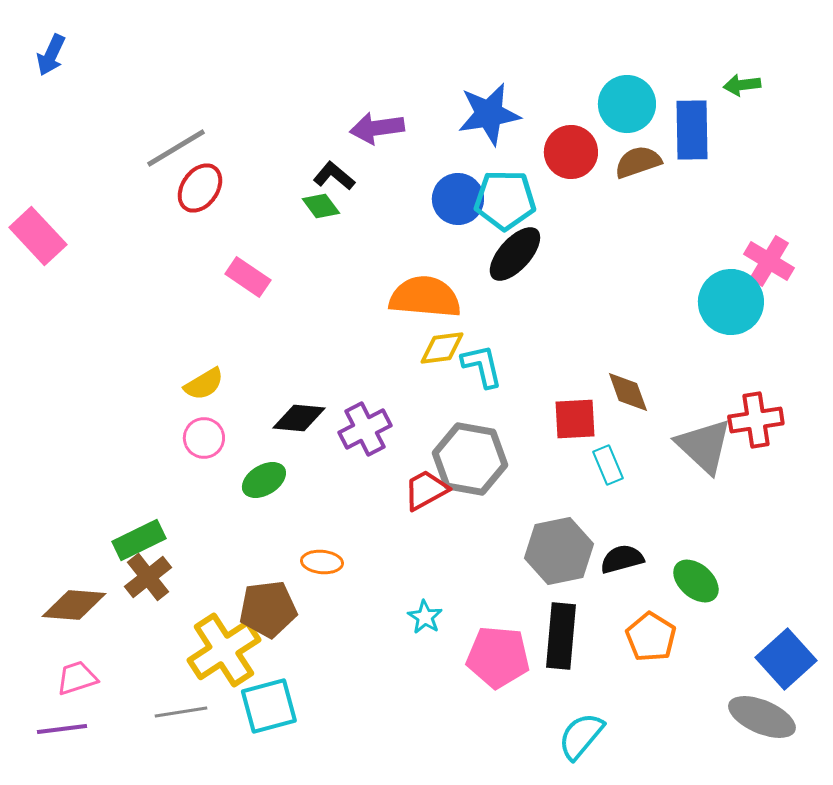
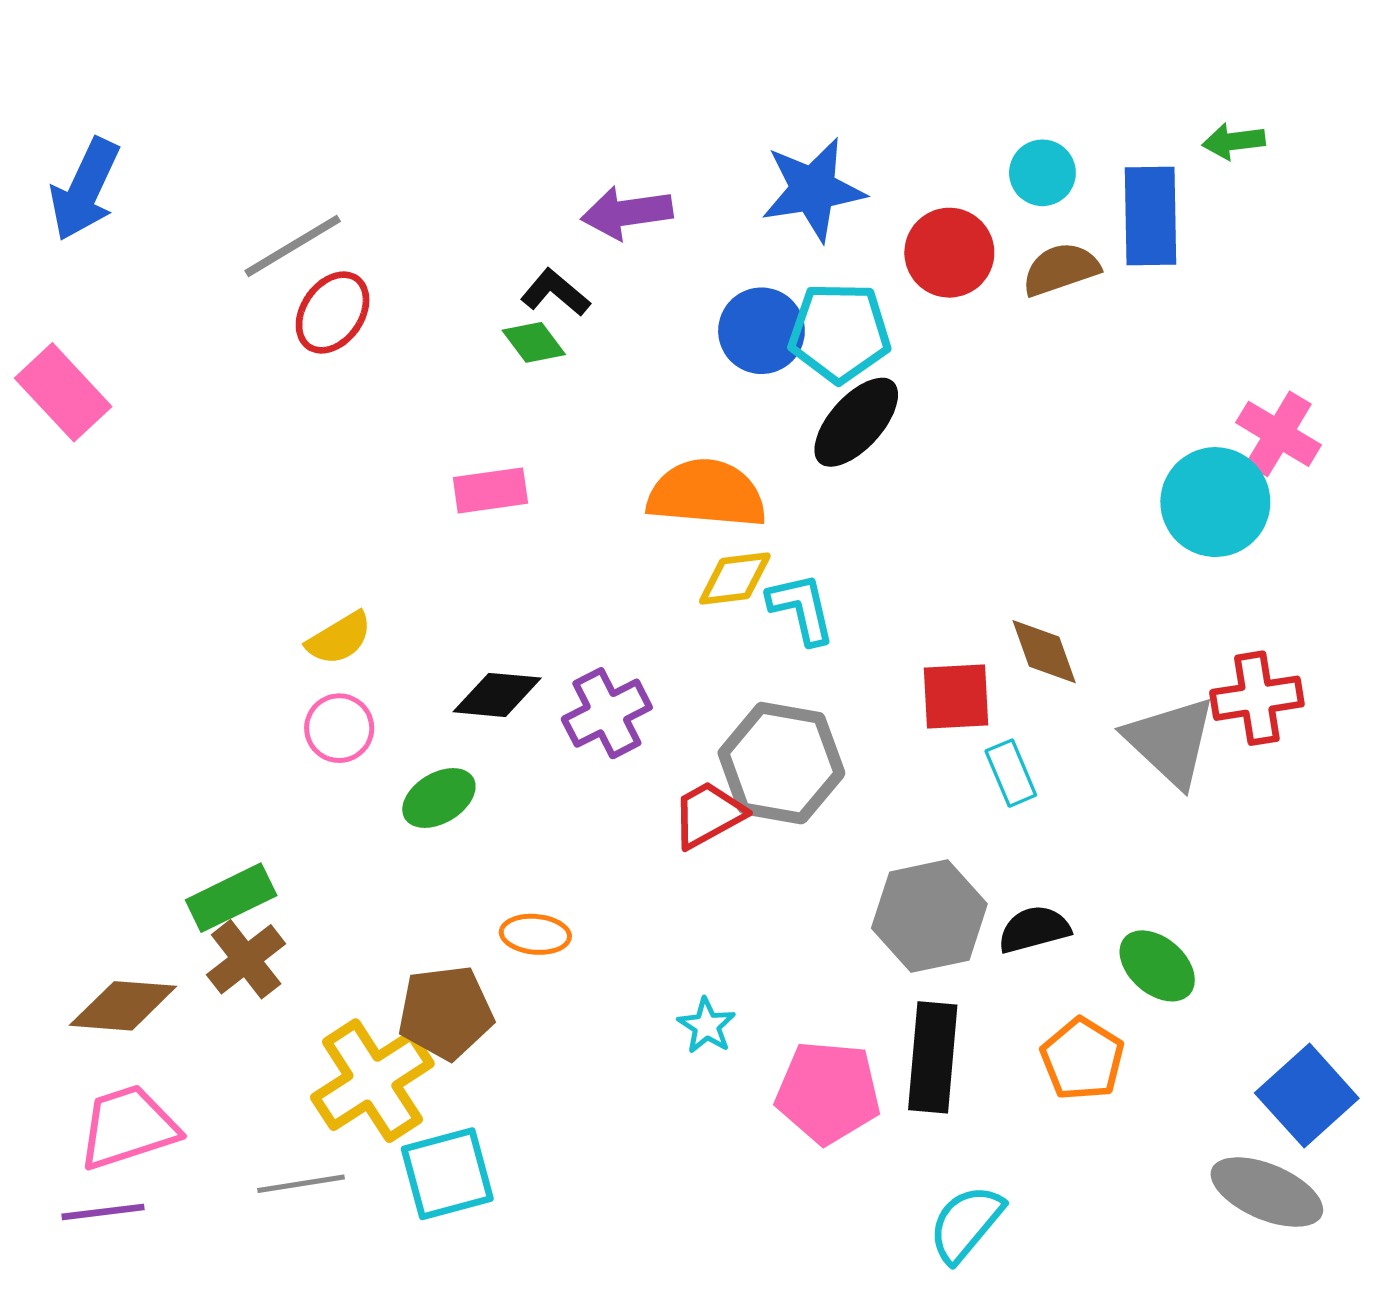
blue arrow: (51, 55) -> (85, 189), moved, size x1.5
cyan circle: (627, 104) -> (1042, 173), size x0.7
pink rectangle: (248, 277) -> (490, 490), moved, turned -42
pink trapezoid: (77, 678) -> (128, 1127), size x1.5

